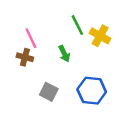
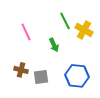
brown cross: (25, 57) -> (21, 70), moved
gray square: (49, 92) -> (41, 77), turned -35

